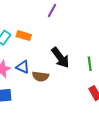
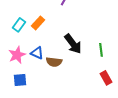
orange rectangle: (24, 36) -> (38, 23), turned -64

